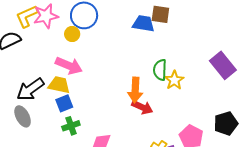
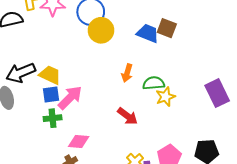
yellow circle: (72, 34) -> (101, 30), moved, size x1.6
pink arrow: (69, 66) -> (70, 98), moved, turned -80
green semicircle: (160, 70) -> (154, 83), turned 70
orange arrow: (135, 90) -> (127, 73), moved, size x0.7

